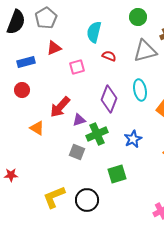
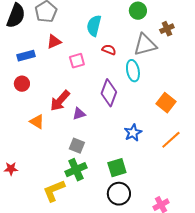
cyan ellipse: (140, 90) -> (133, 71), moved
green cross: (97, 134) -> (76, 170), moved
black circle: (87, 200) -> (119, 194), moved

